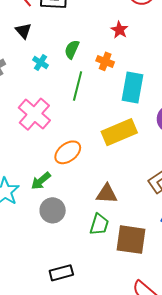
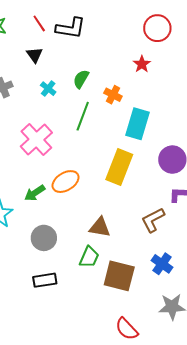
red star: (119, 30) -> (142, 64), moved
yellow rectangle: (119, 132) -> (119, 167), turned -52
green arrow: (41, 181) -> (35, 193), moved
black rectangle: (61, 273) -> (45, 280), moved

